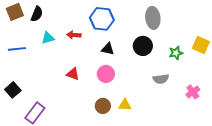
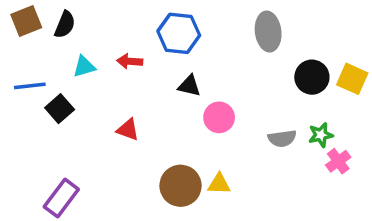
black circle: (143, 46) -> (312, 77), moved
green star: (176, 53) -> (321, 135), moved
pink circle: (106, 74) -> (219, 117), moved
black square: (13, 90) -> (60, 109), moved
brown circle: (103, 106) -> (180, 186), size x1.5

